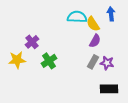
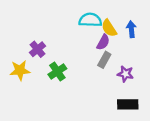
blue arrow: (111, 14) -> (131, 29), moved
purple semicircle: (95, 41) -> (103, 42), moved
gray rectangle: (93, 62) -> (104, 60), moved

